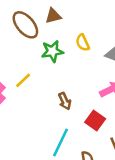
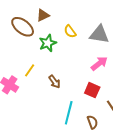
brown arrow: (65, 101) -> (54, 82), moved

